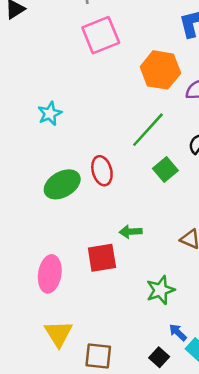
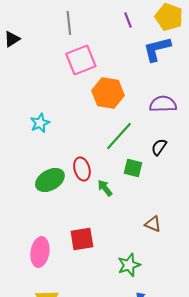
orange hexagon: (160, 70) -> (108, 93), moved
green square: (165, 169) -> (133, 168), turned -36
green arrow: (131, 232) -> (105, 188), moved, turned 54

